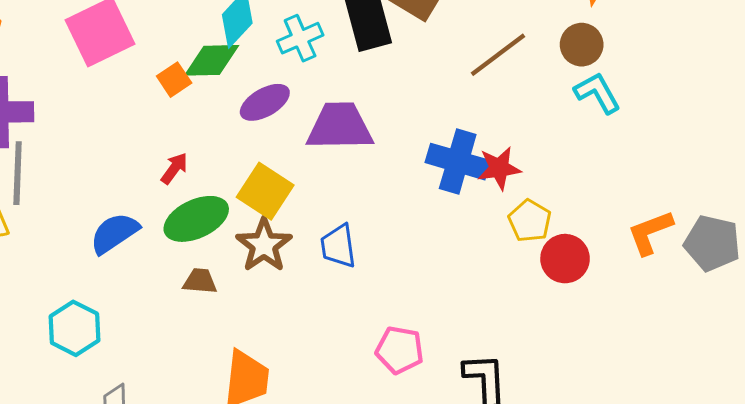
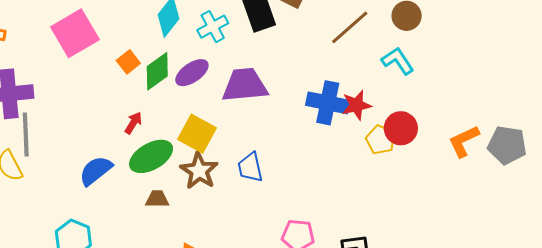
green diamond: (212, 60) -> (157, 71), moved, turned -30
cyan L-shape: (597, 93) -> (398, 61), moved
red circle: (565, 259) -> (401, 128), moved

